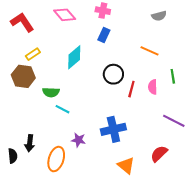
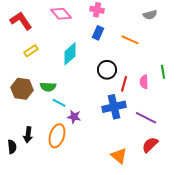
orange line: (149, 51) -> (130, 40), moved
brown hexagon: (23, 76) -> (22, 89), moved
purple line: (174, 121) -> (146, 118), moved
blue cross: (113, 129) -> (114, 107), moved
purple star: (78, 140) -> (74, 117), moved
orange ellipse: (56, 159) -> (57, 136), moved

